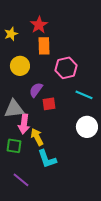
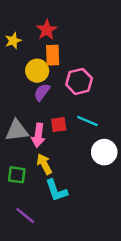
yellow circle: (20, 66) -> (37, 71), moved
purple semicircle: (36, 90) -> (42, 92), moved
cyan line: (84, 95) -> (87, 121), moved
pink arrow: (24, 124) -> (38, 135), moved

